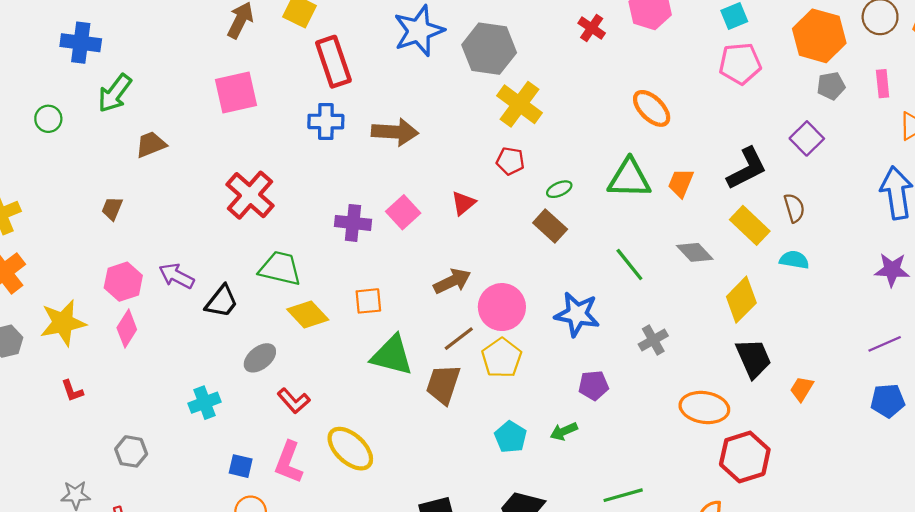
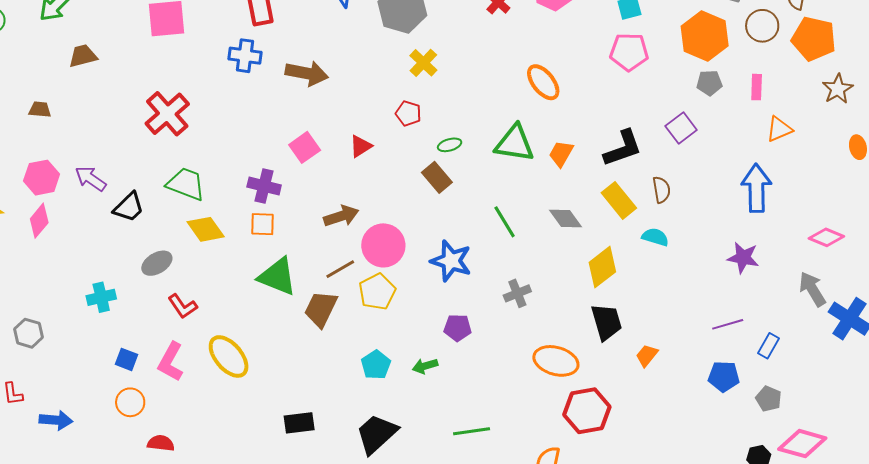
yellow cross: (519, 104) -> (423, 63), size x0.7
brown trapezoid: (112, 208) -> (40, 110), turned 65
purple cross: (353, 223) -> (264, 186), moved

